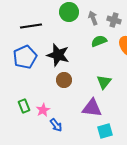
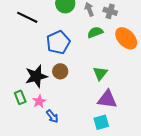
black line: (31, 26) -> (27, 17), turned 35
black star: (58, 55) -> (36, 76), moved, turned -30
blue pentagon: (25, 57) -> (58, 42), moved
purple triangle: (92, 108) -> (107, 99), moved

